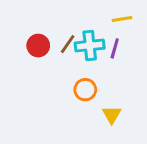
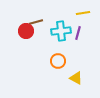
brown line: (68, 44) -> (36, 22), moved, turned 40
yellow triangle: (112, 115) -> (76, 78), turned -32

